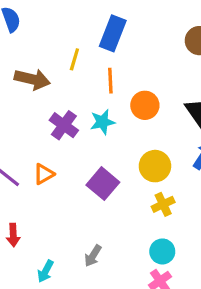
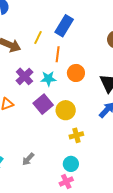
yellow circle: (155, 166) -> (66, 110), moved
purple square: (103, 184) -> (43, 104), moved

